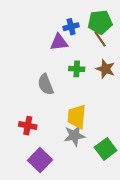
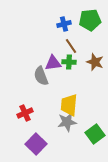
brown line: (100, 39) -> (71, 46), moved
purple triangle: (59, 42) -> (53, 63), moved
red cross: (28, 126) -> (25, 113), turned -35

